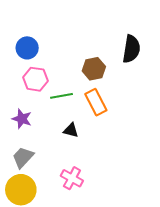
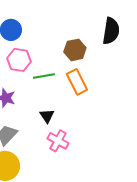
black triangle: (71, 130) -> (47, 116), moved, turned 42
pink cross: (72, 178) -> (58, 141), moved

